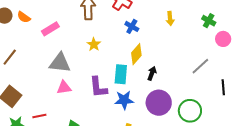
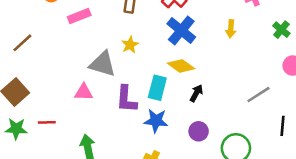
green cross: (209, 21) -> (281, 30), moved
blue cross: (132, 26) -> (181, 30), size x1.6
yellow diamond: (136, 54) -> (181, 66), turned 75
gray triangle: (60, 63) -> (103, 64), moved
purple circle: (159, 103) -> (199, 131), size x0.6

